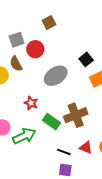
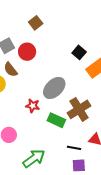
gray ellipse: (56, 76) -> (54, 88), moved
green arrow: (24, 136) -> (34, 158), moved

